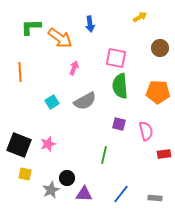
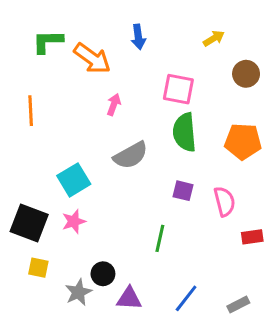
yellow arrow: (140, 17) -> (214, 38), moved
cyan square: (52, 102) -> (74, 180), moved, size x1.5
gray rectangle: (155, 198) -> (238, 305), turned -32

